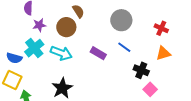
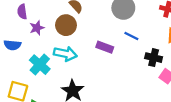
cyan cross: (34, 48) -> (40, 65), moved
blue semicircle: (14, 58) -> (12, 45), moved

